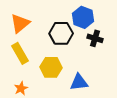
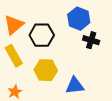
black hexagon: (61, 33) -> (42, 35), moved

